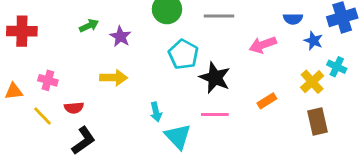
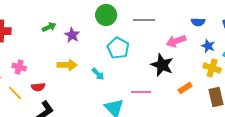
blue star: (313, 41) -> (208, 46), moved
black star: (215, 78) -> (162, 65), moved
yellow cross: (312, 82) -> (212, 68), turned -30
orange rectangle: (267, 101) -> (185, 88), moved
cyan arrow: (156, 112) -> (98, 74), moved, turned -32

